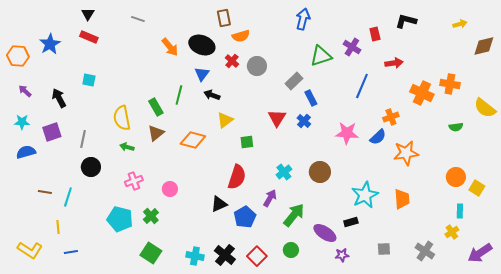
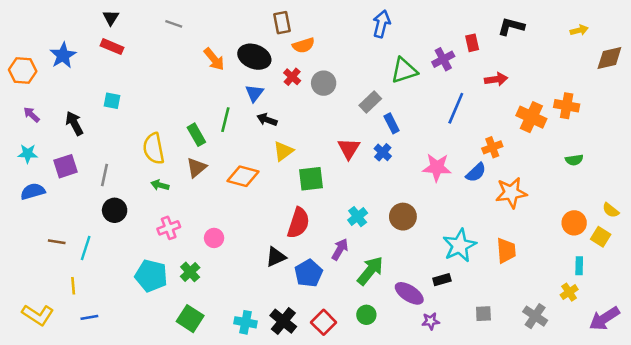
purple cross: (352, 47) -> (443, 59), turned 30
yellow semicircle: (485, 108) -> (611, 210), moved, size x0.6
green square: (247, 142) -> (311, 179), size x1.5

